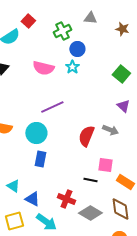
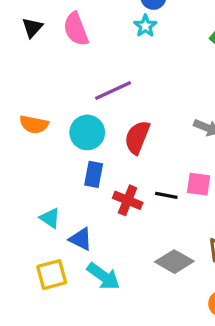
pink semicircle: (43, 68) -> (76, 29), moved, turned 55
red semicircle: (86, 136) -> (137, 137), moved
black line: (90, 180) -> (166, 195), moved
red cross: (66, 199) -> (128, 200), moved

